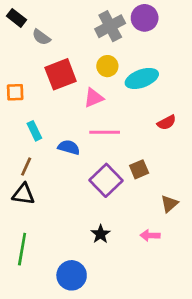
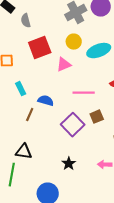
gray semicircle: (41, 37) -> (26, 21), turned 40
pink line: (105, 132) -> (84, 93), moved
brown line: (26, 167) -> (30, 115), moved
black triangle: (23, 194) -> (24, 152), moved

